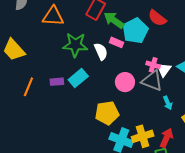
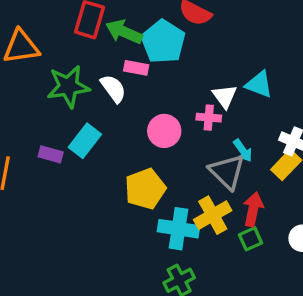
pink cross: (153, 65) -> (209, 118), moved
gray triangle: (152, 81) -> (227, 172), moved, turned 35
purple rectangle: (57, 82) -> (51, 154), turned 32

